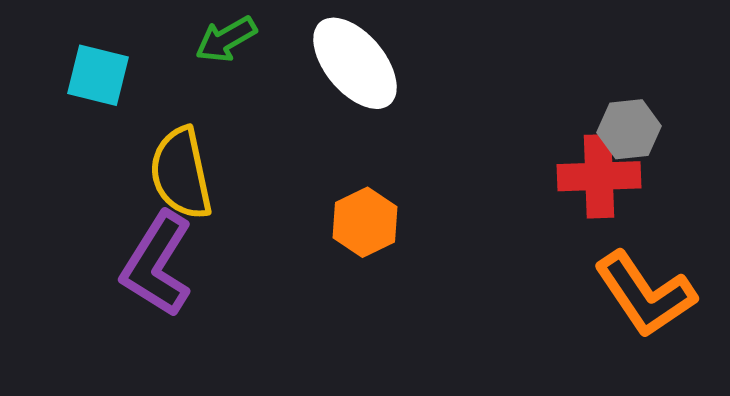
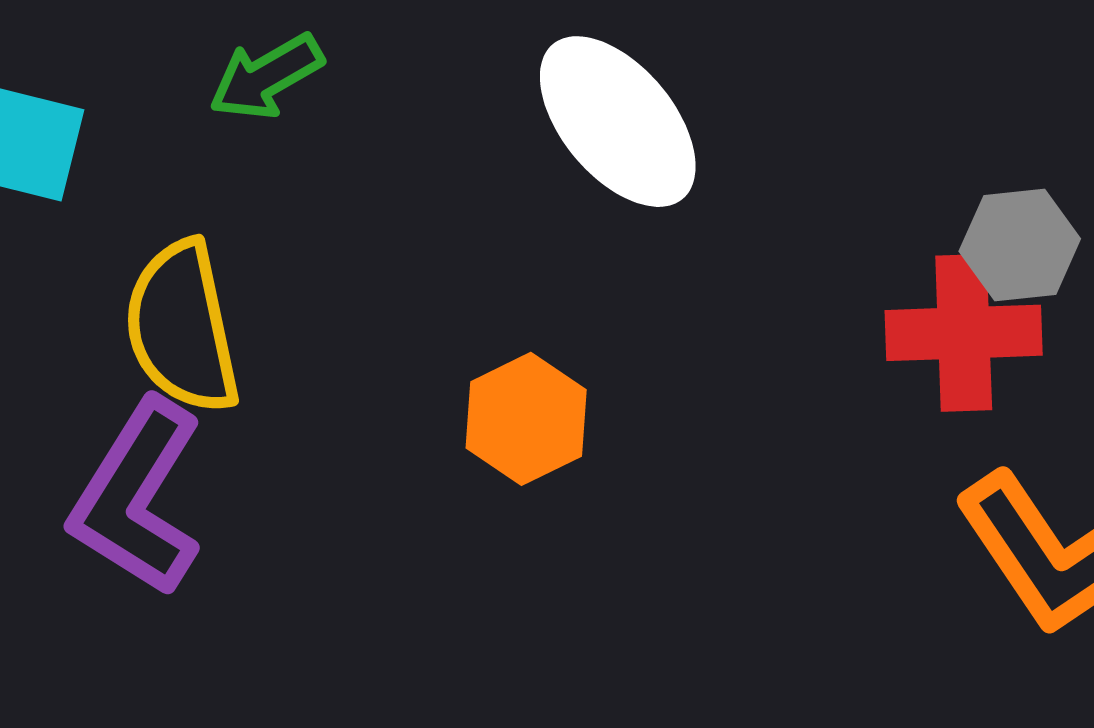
white ellipse: (355, 63) -> (618, 122), moved

